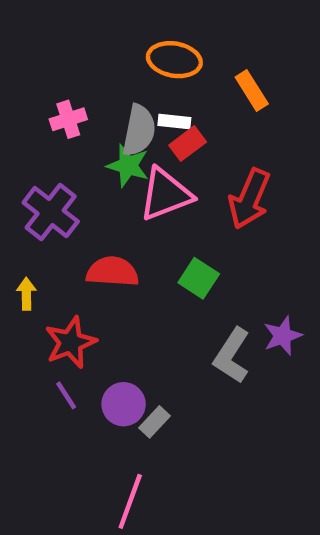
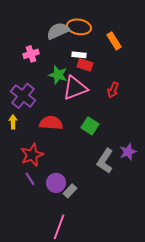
gray semicircle: (139, 130) -> (58, 31), moved, turned -125
red rectangle: (188, 144) -> (85, 65), turned 56
red arrow: (249, 199) -> (113, 90), size x0.6
yellow arrow: (26, 294) -> (13, 122), moved

